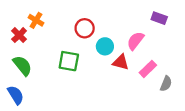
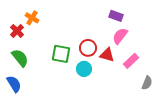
purple rectangle: (159, 18) -> (116, 16), moved
red circle: (85, 28) -> (88, 48), moved
cyan circle: (105, 46) -> (84, 69), moved
gray semicircle: (166, 84) -> (147, 83), moved

